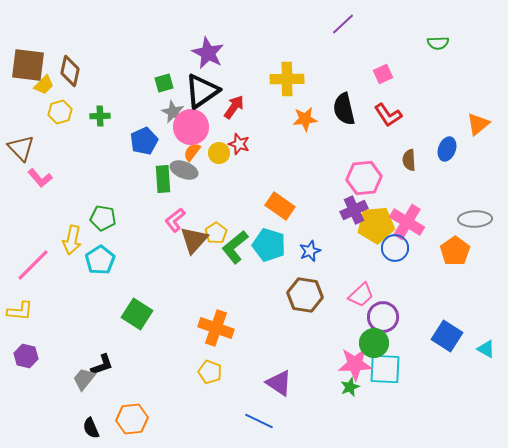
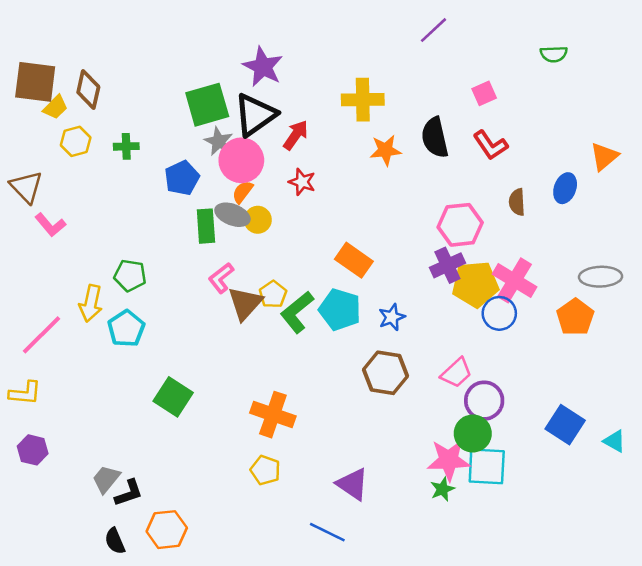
green square: (164, 83) -> (207, 105), size x1.8
yellow circle: (219, 153) -> (258, 220), moved
black L-shape: (102, 365) -> (129, 493), moved

